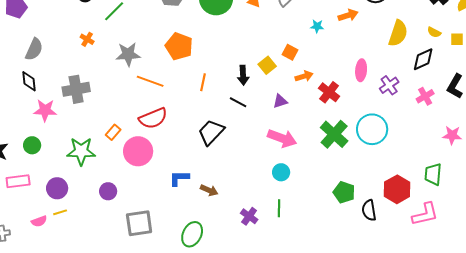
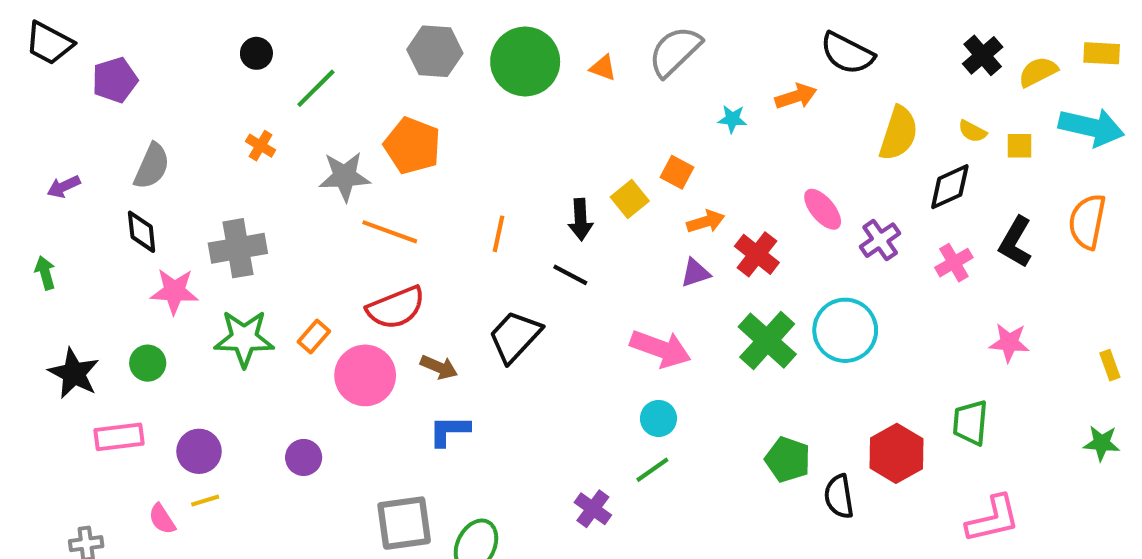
orange pentagon: (179, 46) -> (412, 146), moved
pink ellipse: (361, 70) -> (823, 209), turned -45
purple triangle: (280, 101) -> (695, 273), moved
green star: (81, 151) -> (244, 338), moved
brown arrow: (209, 190) -> (439, 367), moved
green line: (279, 208) -> (652, 470), moved, turned 54
pink L-shape: (425, 214) -> (993, 519), moved
pink semicircle: (39, 221) -> (162, 519), turned 77
gray square: (139, 223) -> (404, 523), moved

